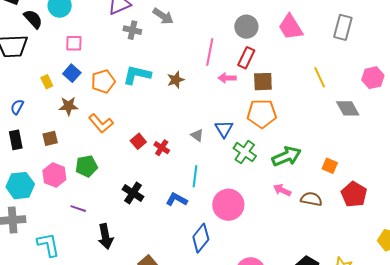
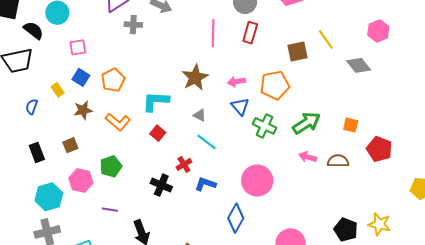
cyan L-shape: (137, 75) -> (156, 101), moved
pink arrow: (227, 78) -> (236, 82), moved
brown star: (176, 80) -> (195, 78), moved, size x1.5
brown square: (263, 82) -> (298, 51), moved
blue semicircle: (17, 107) -> (32, 107), moved
gray triangle: (197, 135) -> (200, 115), moved
red cross: (162, 148) -> (184, 164), moved, turned 35
cyan line: (195, 176) -> (206, 142), moved, turned -50

